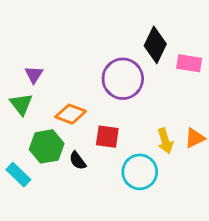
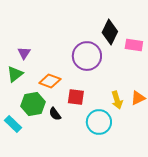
green triangle: (21, 104) -> (15, 74), turned 30

